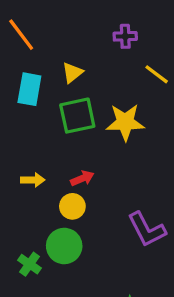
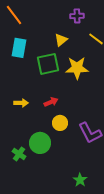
yellow triangle: (72, 73) -> (61, 40), moved
yellow circle: (72, 206) -> (60, 123), moved

